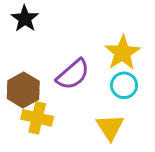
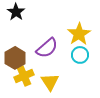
yellow cross: (37, 118) -> (24, 76), turned -36
yellow triangle: (110, 127) -> (50, 82), moved

